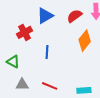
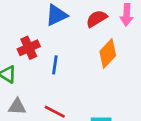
red cross: (25, 32) -> (29, 48), moved

